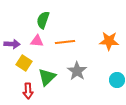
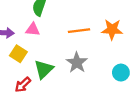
orange line: (65, 42) -> (79, 31), moved
red arrow: (28, 91) -> (23, 85), turned 49

